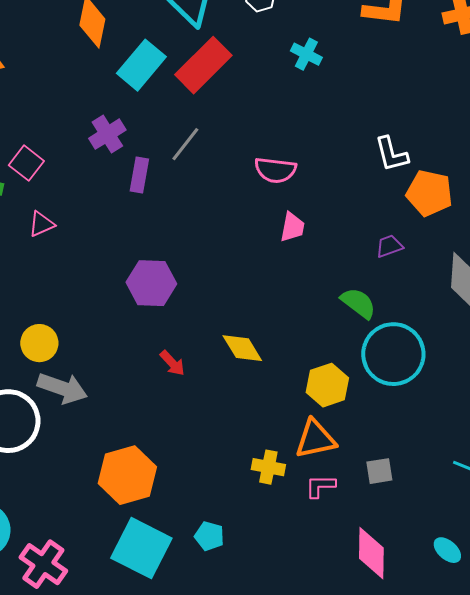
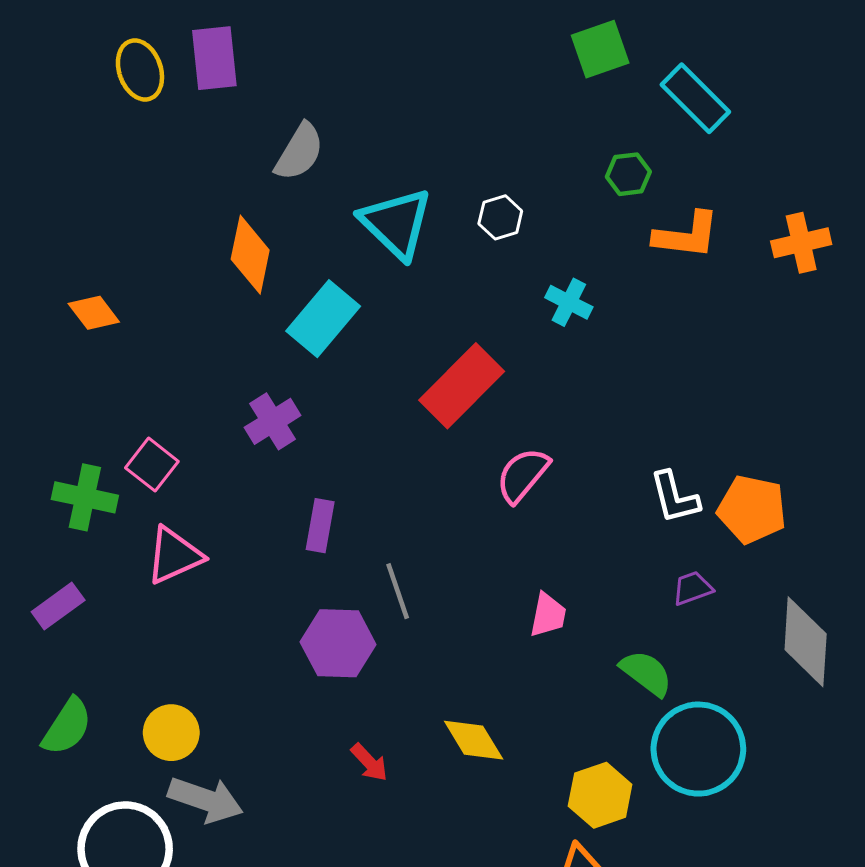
red rectangle: (203, 65) -> (462, 386), moved
gray line: (185, 144) -> (398, 591), moved, turned -57
white L-shape: (391, 154) -> (675, 497), moved
pink semicircle: (275, 170) -> (523, 475), turned 123
purple rectangle: (139, 175) -> (320, 526), moved
pink triangle: (41, 224) -> (174, 555), size x1.5
pink trapezoid: (292, 227) -> (548, 615), moved

